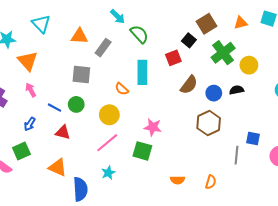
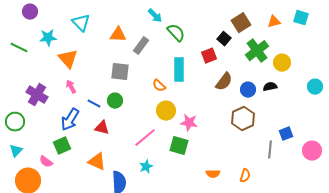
yellow circle: (109, 115) -> (166, 111), moved
blue arrow: (30, 124) -> (70, 120), size x1.6
blue square: (253, 139) -> (286, 134), turned -32

